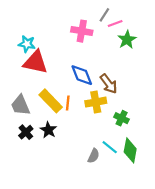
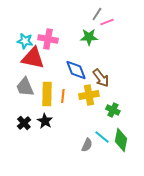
pink cross: (82, 31) -> (48, 39), moved
green star: (127, 40) -> (89, 37), moved, turned 30
yellow rectangle: (51, 101) -> (47, 94), turned 45
gray trapezoid: (20, 105) -> (25, 87), moved

